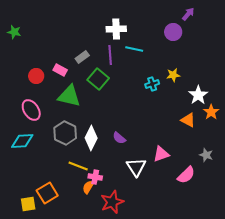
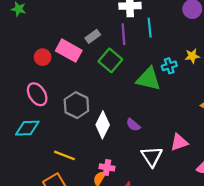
cyan line: (134, 49) -> (150, 28), turned 72
pink rectangle: (60, 70) -> (69, 51), size x1.6
green triangle: (69, 96) -> (149, 79), moved
gray hexagon: (65, 133) -> (76, 105), moved
yellow line: (78, 166) -> (64, 155), moved

